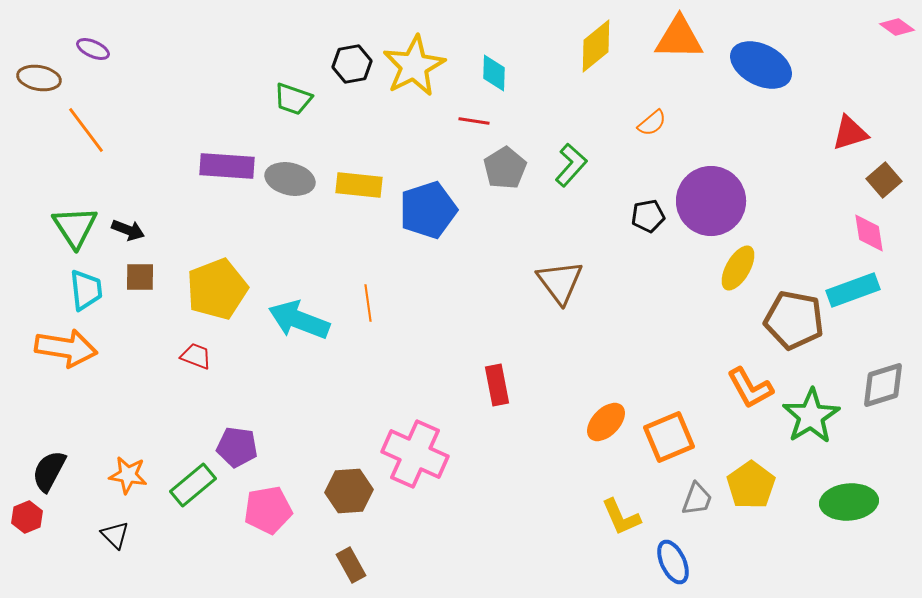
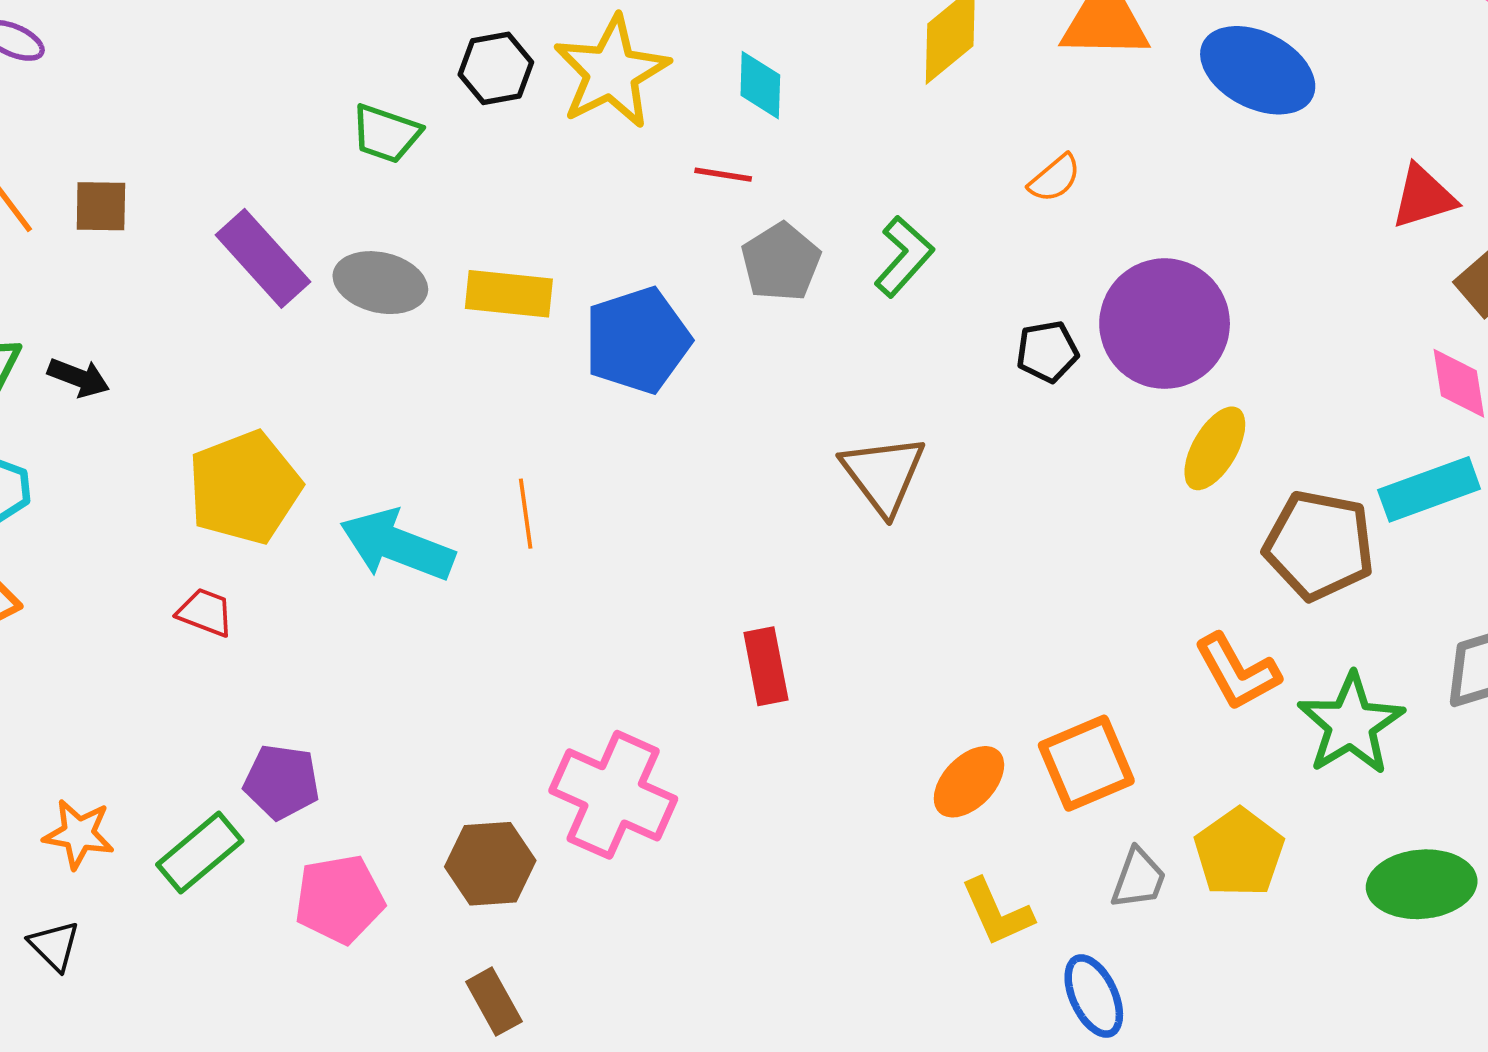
purple rectangle: (227, 166) -> (263, 258), turned 44
brown square: (140, 277) -> (101, 206), moved
orange ellipse: (606, 422) -> (969, 782), moved

